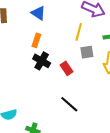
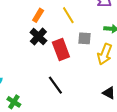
yellow line: (79, 32) -> (68, 15), moved, turned -60
red rectangle: (66, 68) -> (61, 49), size x1.5

